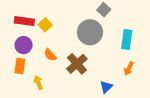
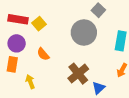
brown cross: (77, 64) -> (78, 74), moved

